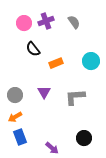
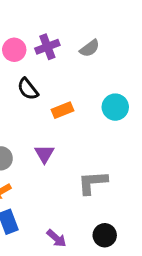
gray semicircle: (74, 22) -> (90, 48), turned 88
gray L-shape: (75, 97) -> (93, 182), moved
black circle: (84, 138) -> (105, 235), moved

